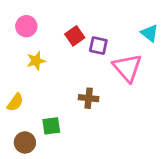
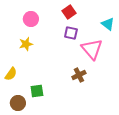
pink circle: (26, 26) -> (31, 19), moved
red square: (75, 36) -> (69, 12), moved
brown cross: (89, 98) -> (79, 75), moved, turned -32

